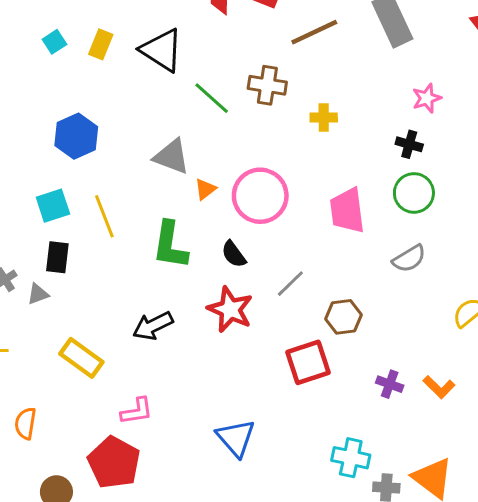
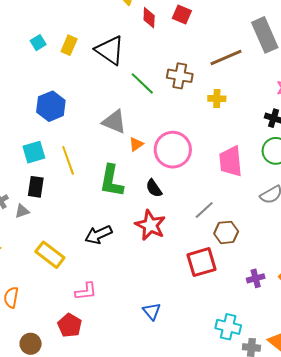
brown line: (314, 32) -> (226, 57), moved
gray line: (290, 284) -> (204, 210), moved
purple cross: (390, 384) -> (256, 278), turned -36
blue triangle: (236, 438) -> (152, 311), size x0.7
red pentagon: (114, 463) -> (70, 325), size x0.7

